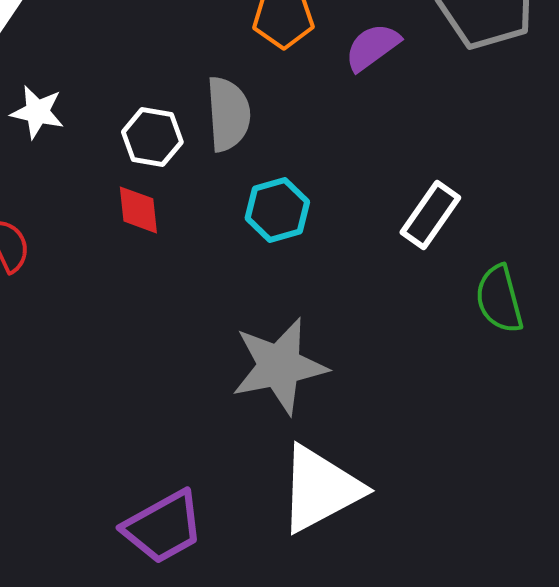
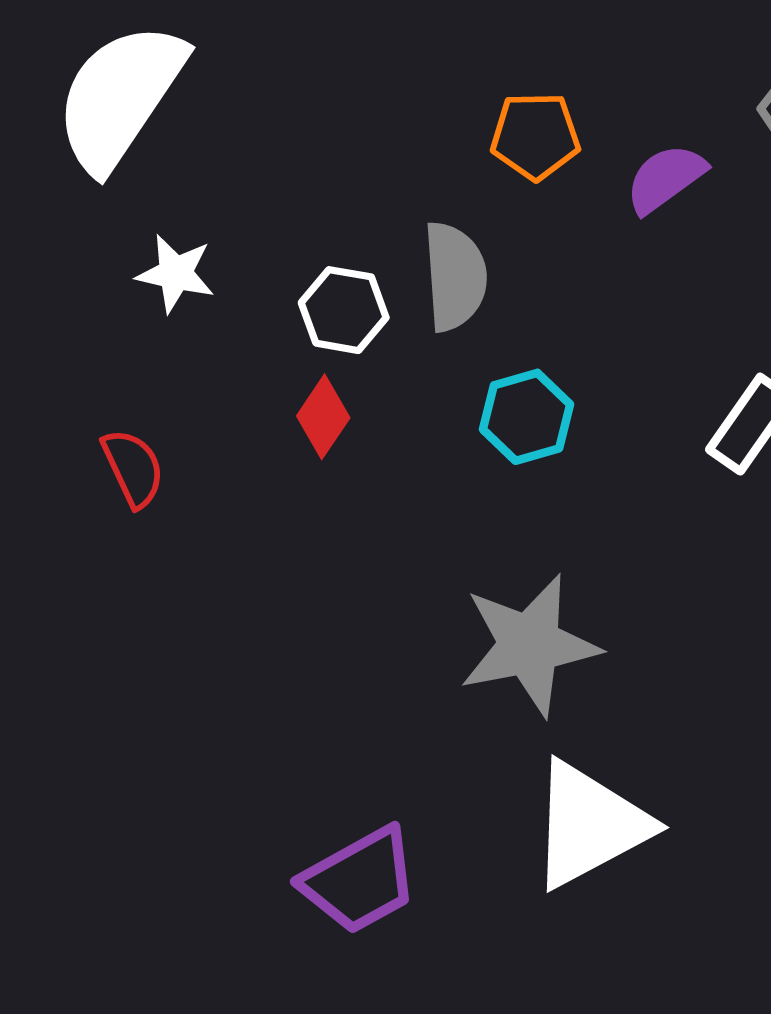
red diamond: (138, 210) -> (323, 417), turned 40

